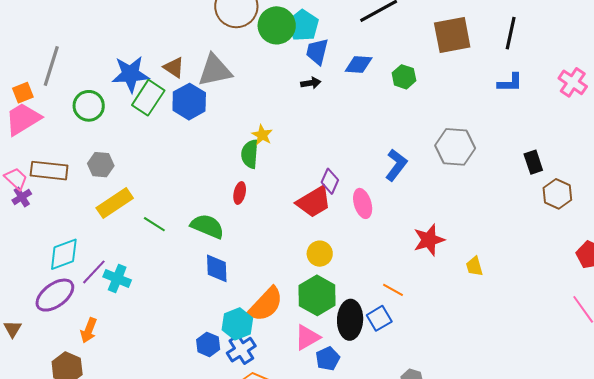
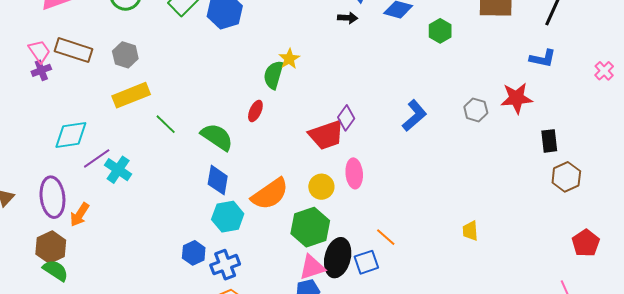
pink cross: (573, 82) -> (604, 71), size x0.7
gray hexagon: (455, 147) -> (476, 110), size x0.6
pink ellipse: (363, 203) -> (354, 173), moved
red star: (429, 240) -> (517, 98), moved
purple ellipse: (55, 295) -> (52, 197), moved, turned -72
orange semicircle: (266, 304) -> (270, 194), moved
cyan hexagon: (237, 324) -> (228, 217), moved
pink triangle: (307, 337) -> (312, 267), moved

